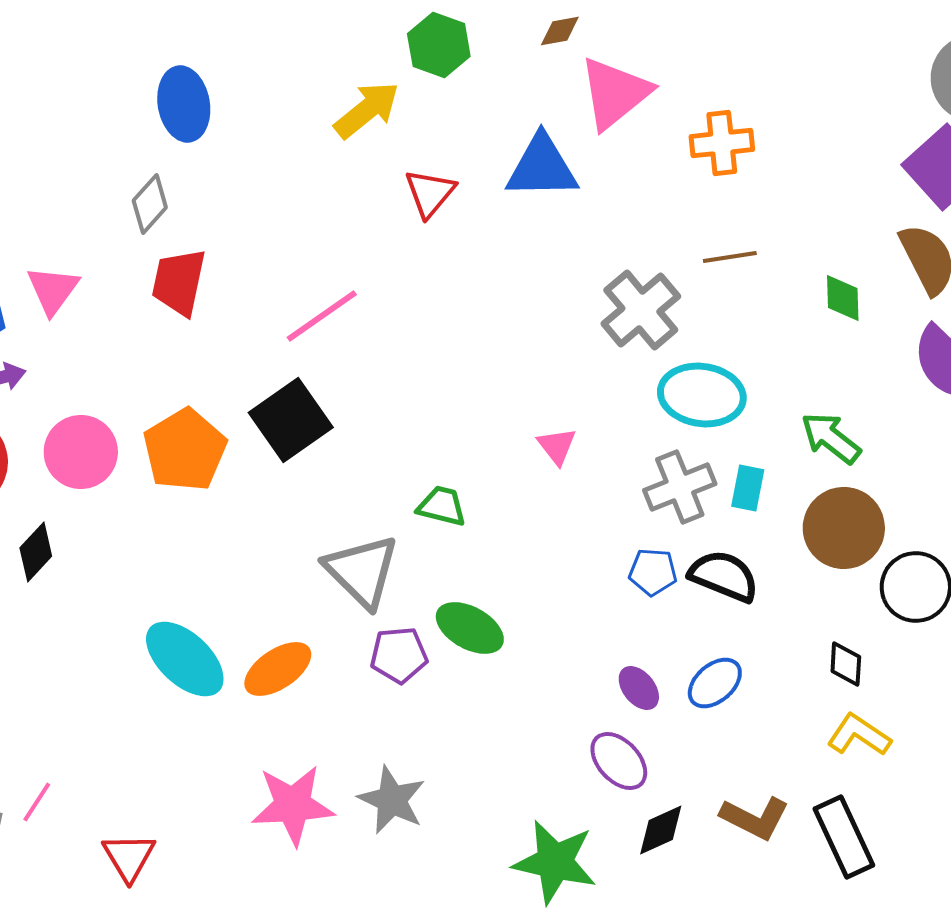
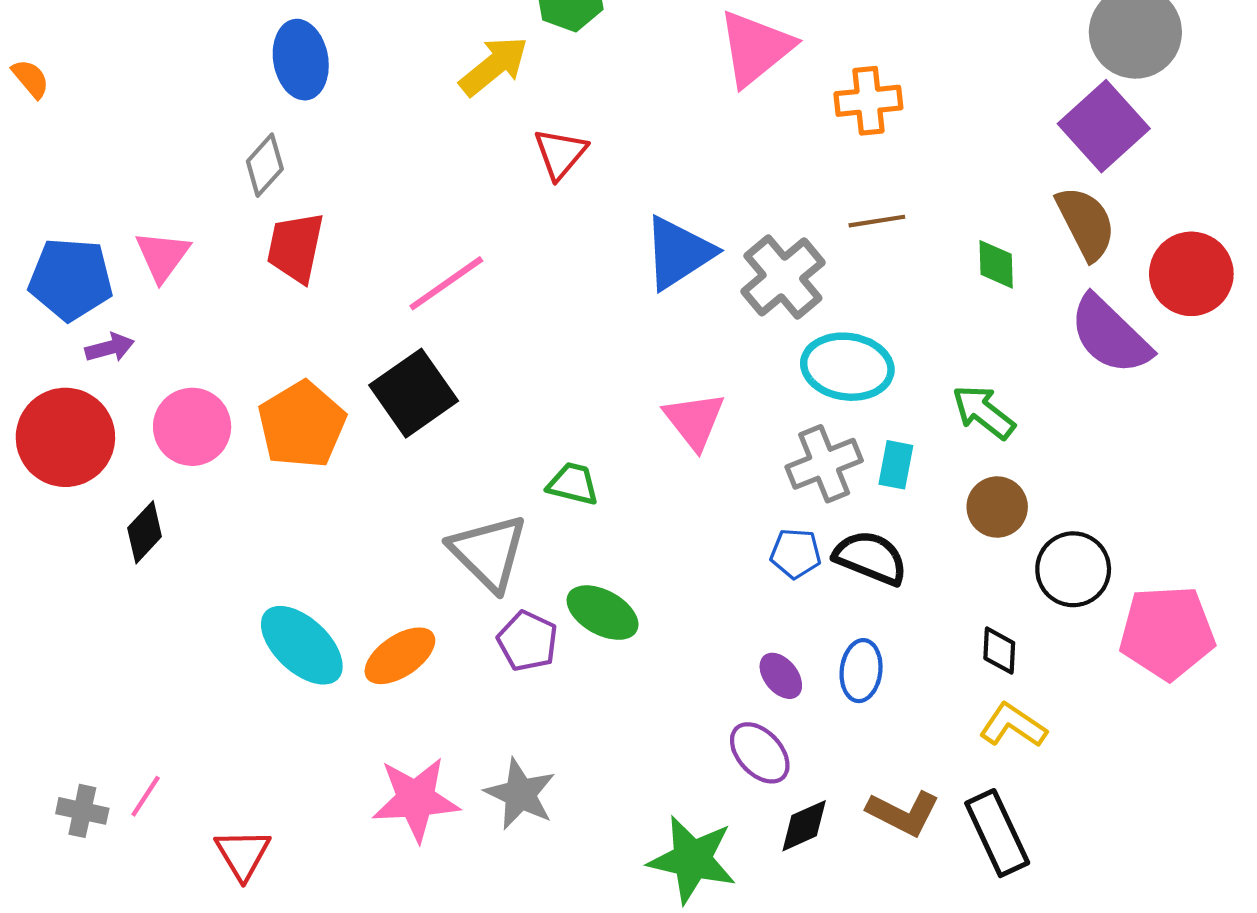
blue triangle: (542, 167) -> (678, 253), moved, turned -32
pink triangle: (557, 446) -> (694, 420), size x1.5
brown circle: (844, 528) -> (997, 507), size x0.7
purple pentagon: (399, 655) -> (528, 641), turned 30
blue ellipse: (715, 683) -> (861, 671), turned -42

